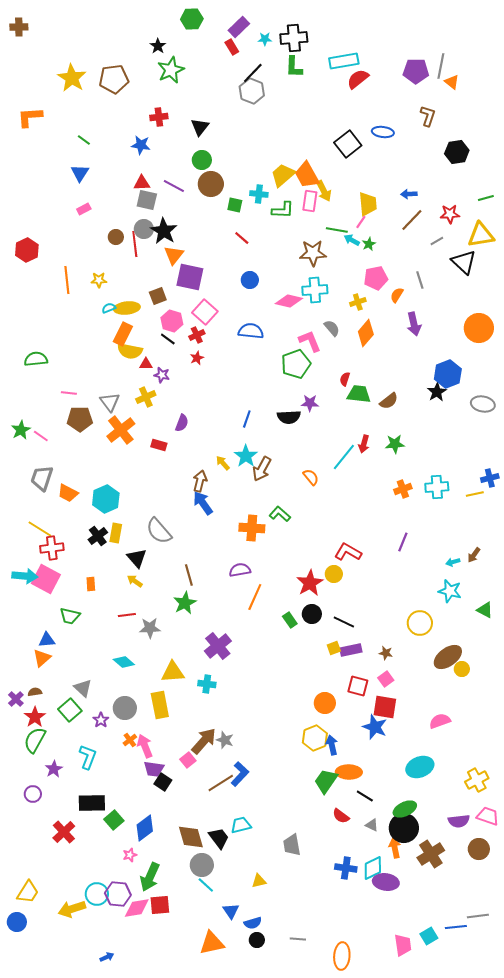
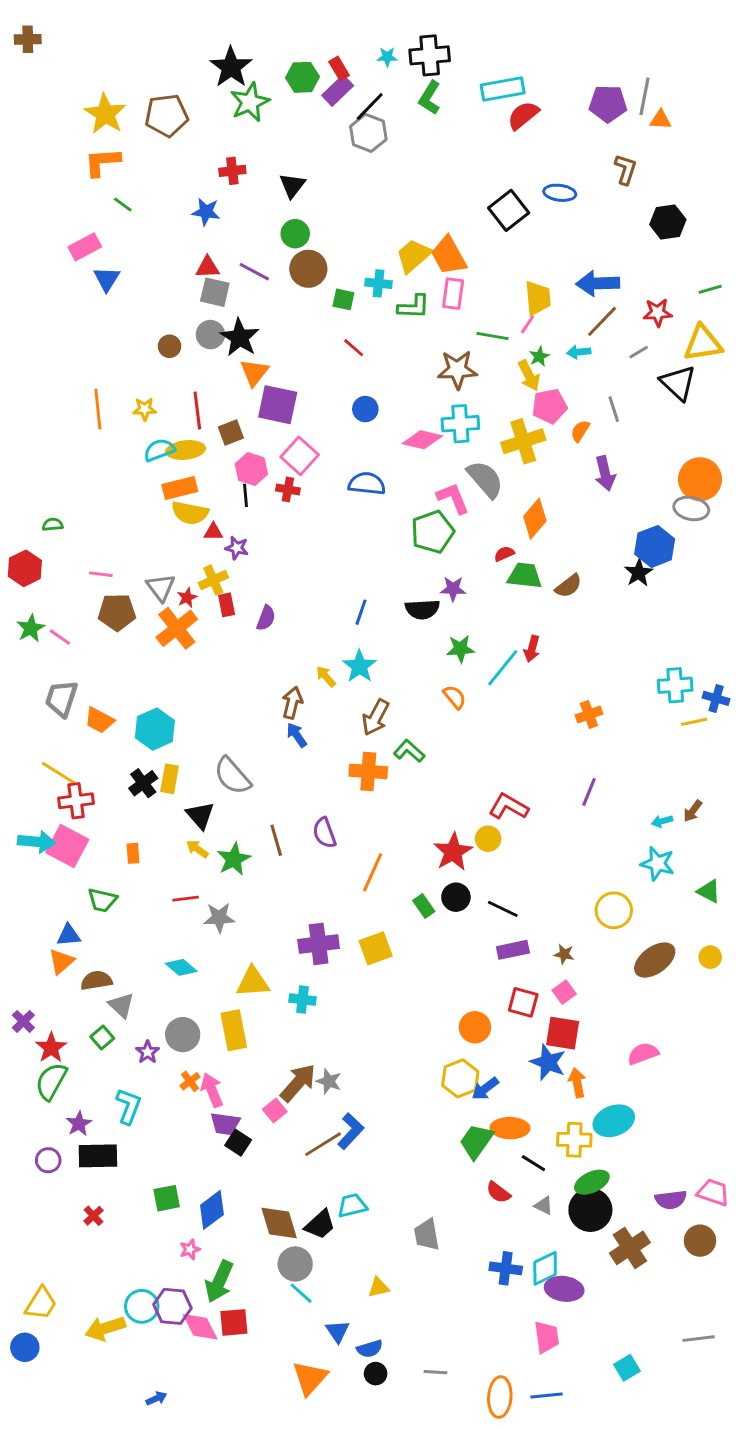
green hexagon: (192, 19) -> (303, 77), moved
purple rectangle: (239, 27) -> (338, 90), moved
black star: (158, 46) -> (231, 67), size x1.8
green L-shape: (294, 67) -> (430, 98), turned 30
orange triangle: (452, 82) -> (661, 120), turned -35
orange L-shape: (30, 117) -> (102, 162), moved
blue triangle: (80, 173) -> (107, 279), moved
yellow arrow: (324, 191) -> (529, 375), moved
blue arrow: (409, 194) -> (598, 283), size x1.8
pink rectangle: (84, 209) -> (85, 247), moved, size x1.5
cyan arrow: (352, 240) -> (579, 352), moved, turned -35
red line: (135, 244) -> (197, 411), moved
red hexagon: (27, 250) -> (25, 568), moved
yellow cross: (358, 302) -> (523, 441), size x1.8
cyan semicircle: (109, 308) -> (159, 450), size x1.5
gray semicircle: (332, 328) -> (485, 479), size x1.6
orange diamond: (366, 333) -> (535, 519), moved
orange rectangle: (123, 334) -> (180, 488), turned 50
red cross: (197, 335) -> (288, 489), turned 35
black line: (168, 339) -> (246, 495), turned 49
red star: (197, 358) -> (187, 598), moved
green semicircle: (36, 359) -> (53, 525), size x0.6
red semicircle: (345, 379) -> (504, 554), turned 48
gray ellipse: (483, 404) -> (691, 508), moved
green star: (395, 444) -> (460, 649), moved
red rectangle: (159, 445) -> (227, 605), moved, turned 63
brown arrow: (262, 469) -> (376, 717), moved
blue cross: (490, 478) -> (716, 698), turned 30
cyan cross: (437, 487) -> (675, 685), moved
blue arrow: (203, 503) -> (297, 735), size x0.7
purple semicircle: (240, 570) -> (324, 833), moved, turned -100
green star: (185, 603) -> (234, 859), moved
purple cross: (218, 646) -> (319, 944), turned 32
yellow square: (334, 648) -> (376, 948), moved, size x1.6
yellow circle: (462, 669) -> (710, 957), moved
brown semicircle: (35, 692) -> (96, 980), moved, size x1.5
green square: (70, 710) -> (102, 1037), size x0.7
blue arrow: (332, 745) -> (485, 1089), turned -114
yellow cross: (477, 780) -> (574, 1140), moved, turned 30
black rectangle: (92, 803) -> (98, 1156), moved
green square: (114, 820) -> (167, 1198), turned 30
red cross: (64, 832) -> (94, 1216), size x0.6
black trapezoid: (219, 838) -> (320, 1225), turned 85
orange arrow: (395, 848) -> (577, 1083), moved
pink diamond: (137, 908) -> (200, 1327), turned 72
blue line: (456, 927) -> (547, 1396), moved
orange triangle: (212, 943) -> (310, 1378), turned -36
pink trapezoid: (403, 945) -> (547, 1337), moved

